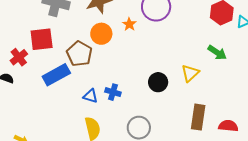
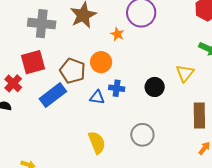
orange circle: (101, 34) -> (101, 62), moved
blue cross: (113, 92) -> (117, 88), moved
blue triangle: (91, 96) -> (97, 97), moved

